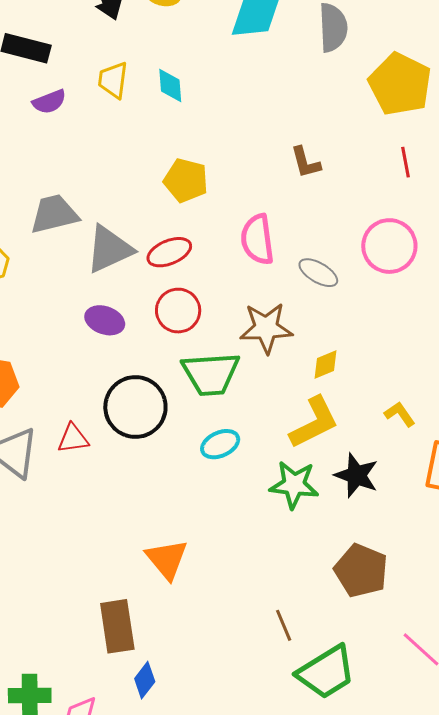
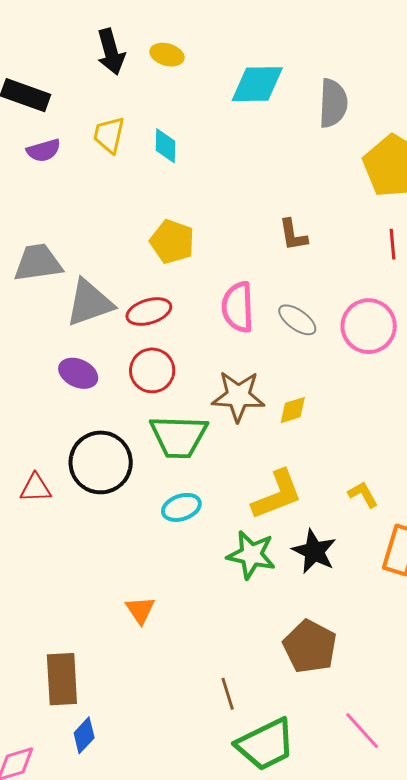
gray ellipse: (318, 273) -> (297, 320), moved
yellow diamond: (326, 364) -> (293, 410), moved
orange triangle: (167, 559) -> (140, 610), moved, size x0.7

